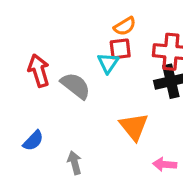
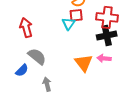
gray semicircle: (76, 86) -> (37, 56), moved
pink arrow: (165, 164) -> (104, 58), moved

